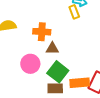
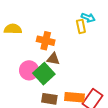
green square: (58, 72) -> (44, 74), moved

